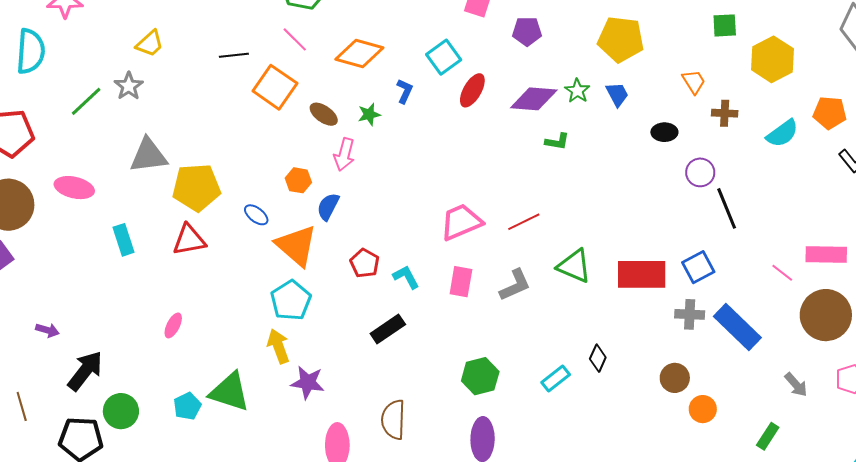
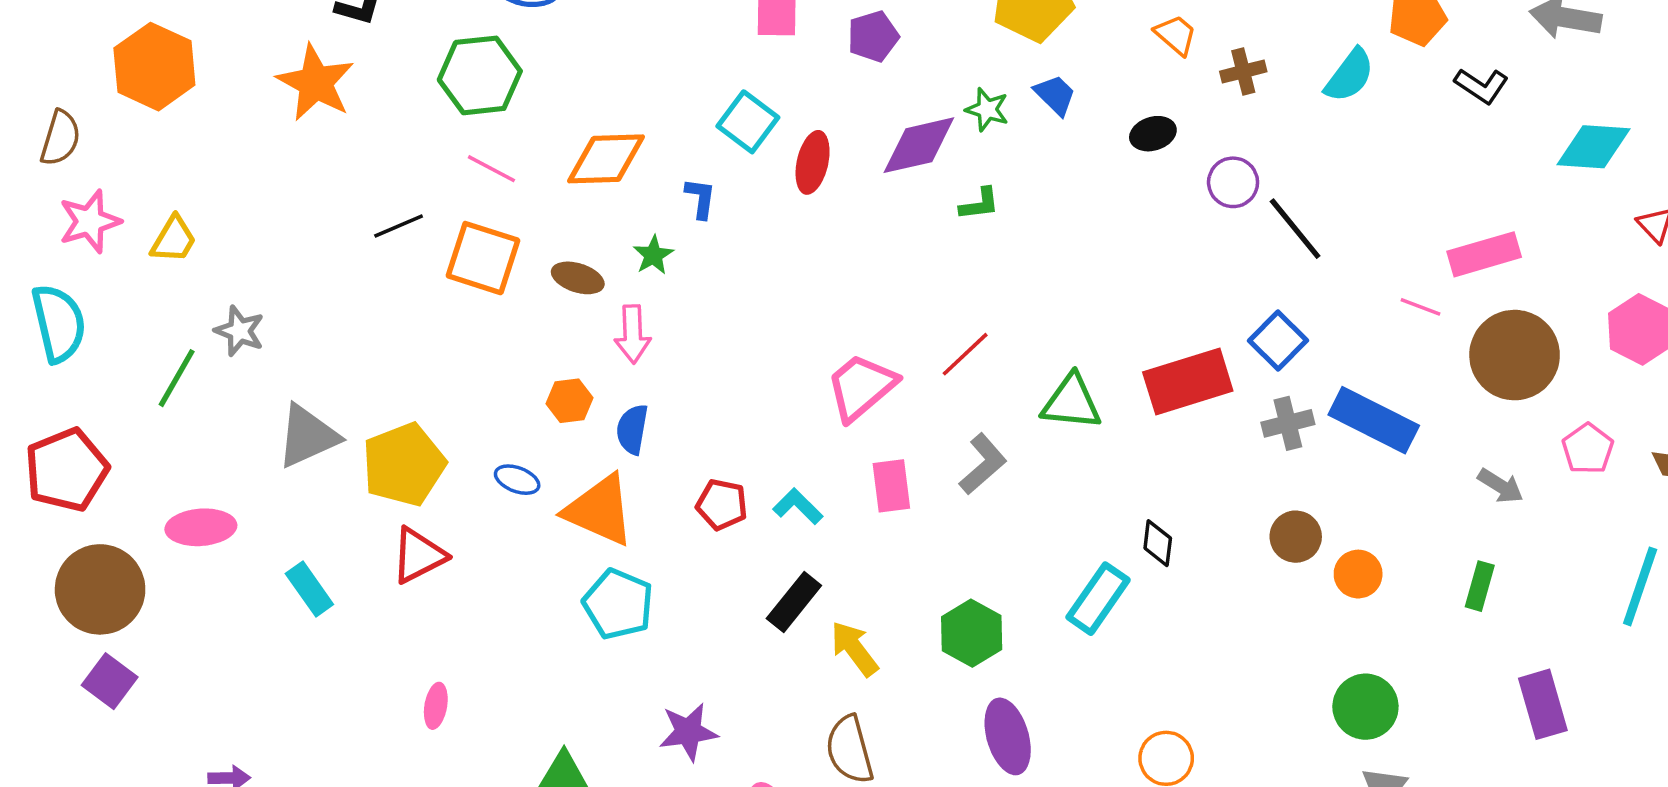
yellow trapezoid: (150, 44) -> (174, 239), moved
yellow arrow: (278, 346) -> (854, 649), moved
cyan rectangle: (556, 379) -> (1098, 599), size x1.4

